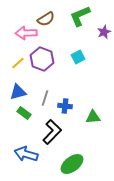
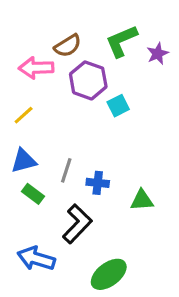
purple star: (104, 32) -> (158, 54), moved
purple hexagon: (42, 59) -> (88, 80), moved

